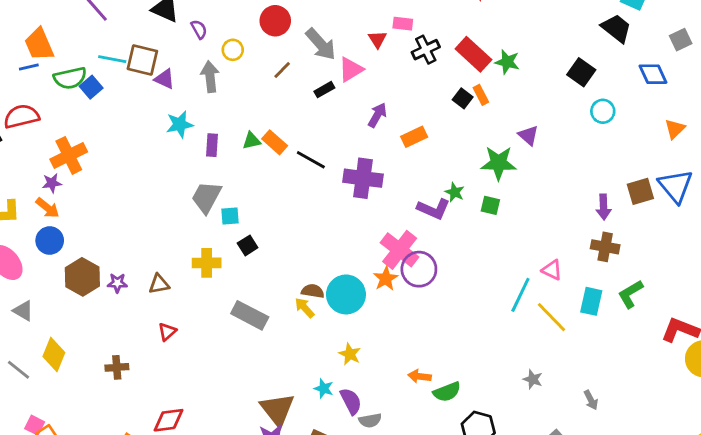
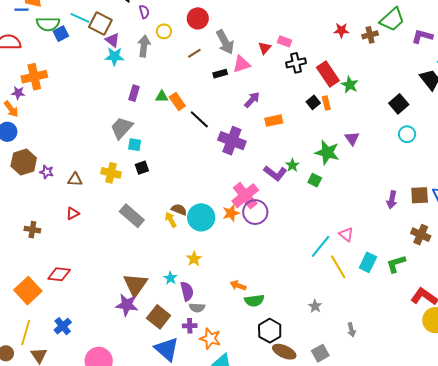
cyan star: (180, 124) -> (114, 56), moved
brown cross: (605, 247) -> (421, 235), moved

